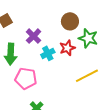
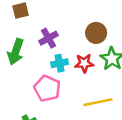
pink pentagon: (26, 78) -> (47, 88), moved

